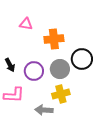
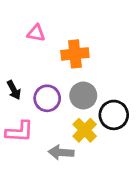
black circle: (82, 59) -> (114, 115), moved
yellow cross: (61, 94) -> (85, 130), turned -30

